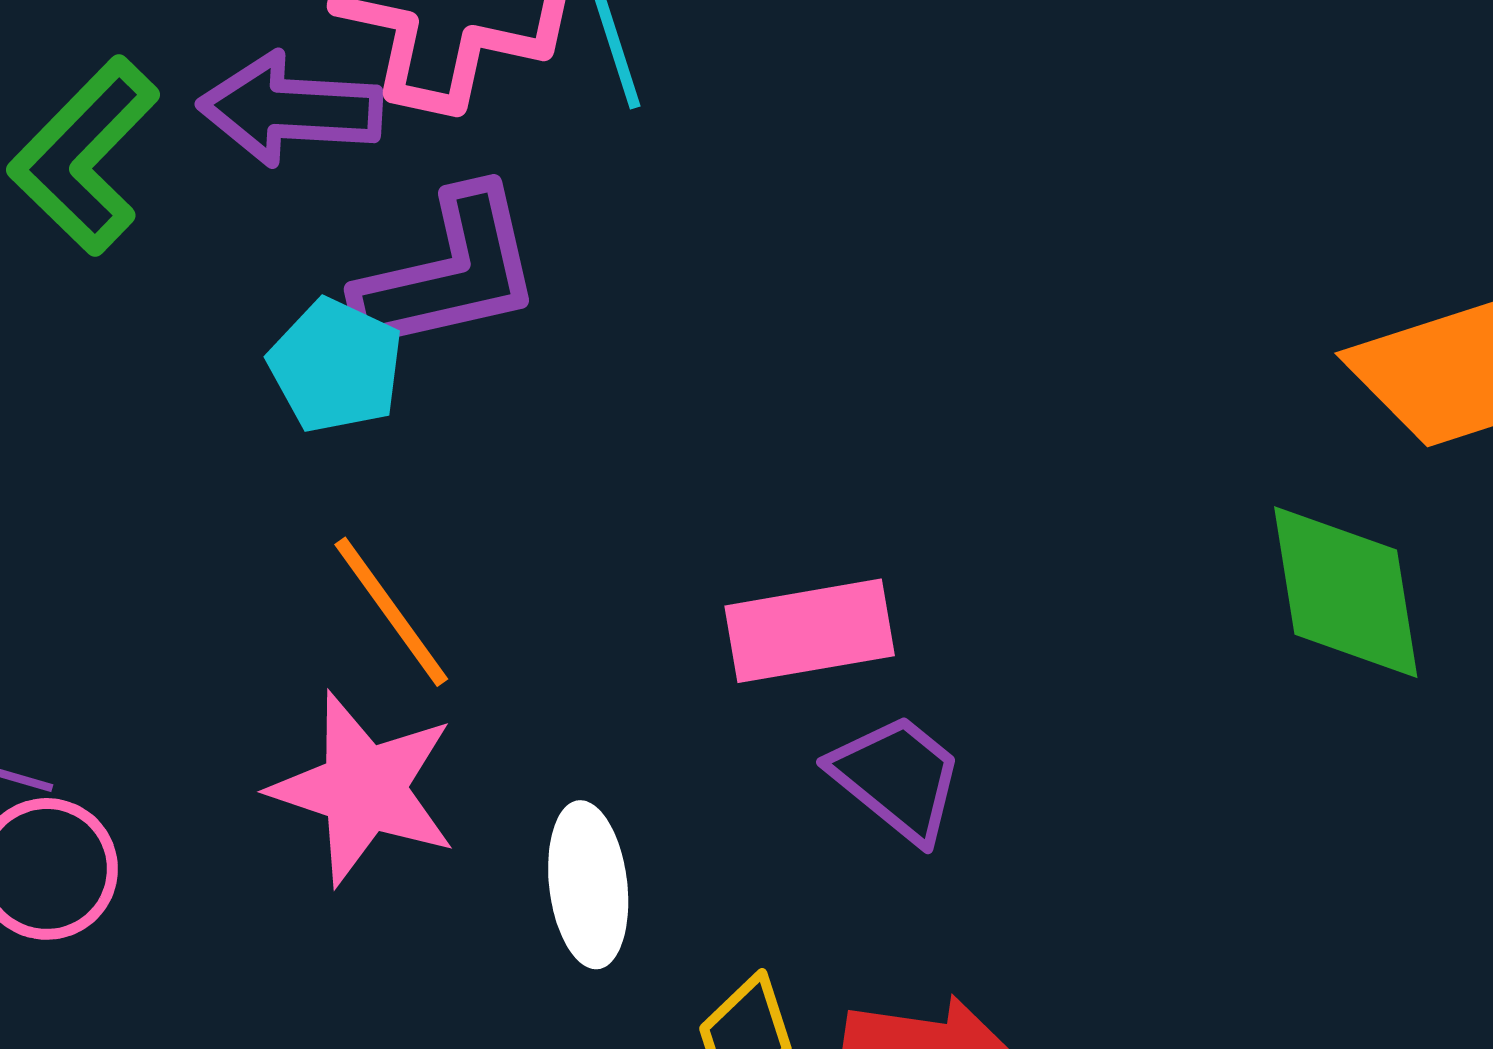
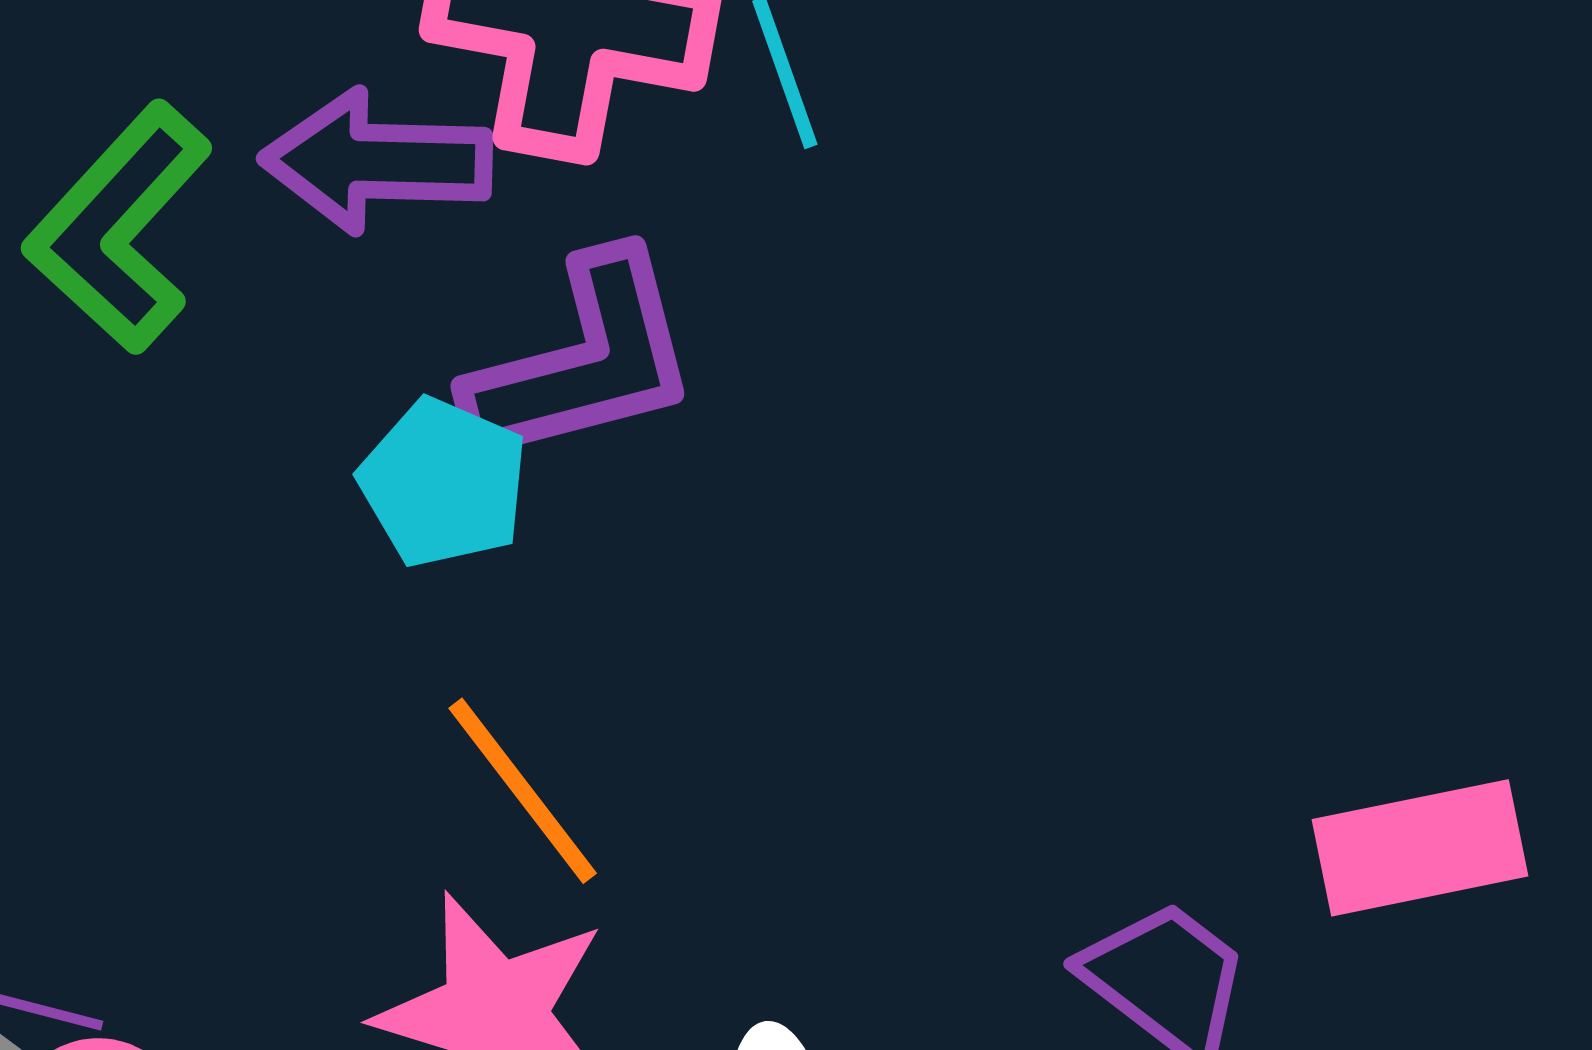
pink rectangle: (810, 631) -> (1420, 848), moved

